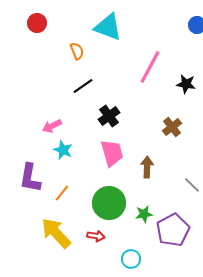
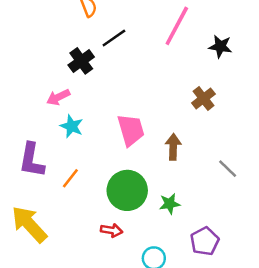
black line: (83, 86) -> (114, 38), moved
black cross: (109, 116) -> (81, 61), moved
purple pentagon: (173, 230) -> (205, 241), moved, size x0.7
yellow arrow: (56, 233) -> (29, 224), moved

